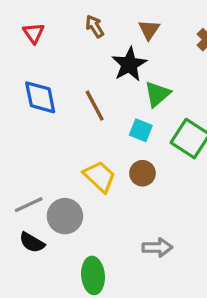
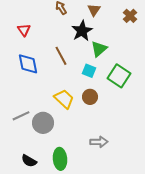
red triangle: (34, 33) -> (24, 30), moved
blue diamond: (40, 97) -> (28, 64), moved
black semicircle: (32, 242) -> (29, 161), moved

